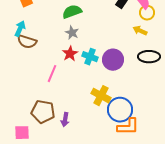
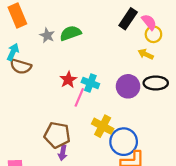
gray star: (72, 33) -> (47, 35), moved
purple circle: (113, 60) -> (128, 86), moved
pink line: (52, 74) -> (79, 97), moved
brown pentagon: (43, 112) -> (57, 135), moved

